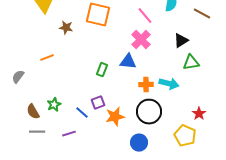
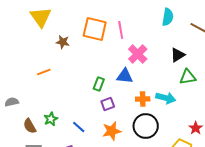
pink line: (145, 16) -> (121, 30), moved, turned 30
gray semicircle: (18, 77) -> (12, 102), moved, turned 40
purple square: (98, 103) -> (108, 104), moved

